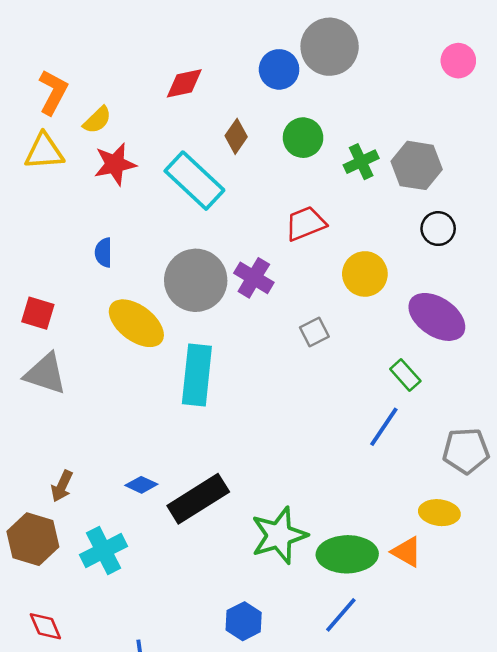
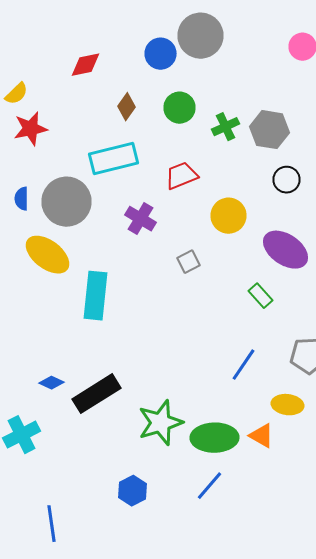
cyan rectangle: (194, 181) -> (114, 159), moved, turned -57
gray circle: (196, 280) -> (66, 202), moved
blue line: (384, 427) -> (244, 365), moved

